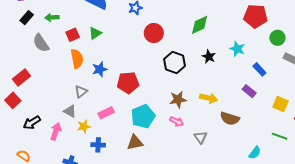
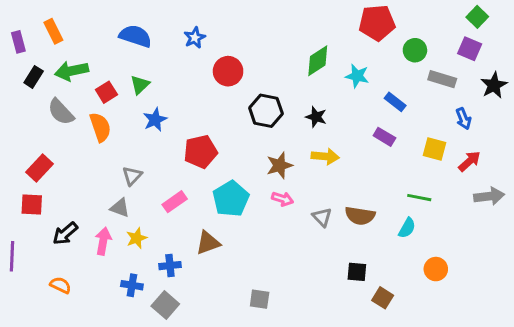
green arrow: (52, 17) -> (72, 71), size x1.5
green diamond: (200, 25) -> (318, 61), moved
black star: (209, 57) -> (316, 117), moved
orange semicircle: (77, 59) -> (100, 127), moved
blue star: (100, 69) -> (155, 120), moved
red square: (13, 100) -> (32, 205), turned -35
brown semicircle: (230, 118) -> (360, 216), moved
yellow star: (84, 127) -> (137, 238), moved
green line: (280, 136) -> (419, 198), moved
brown triangle: (135, 142) -> (208, 243), moved
blue cross: (98, 145) -> (170, 266), moved

